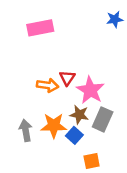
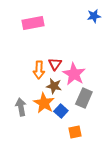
orange arrow: (48, 85) -> (39, 70), turned 84
brown star: (79, 115) -> (54, 86), moved
orange star: (54, 126) -> (44, 103), turned 30

